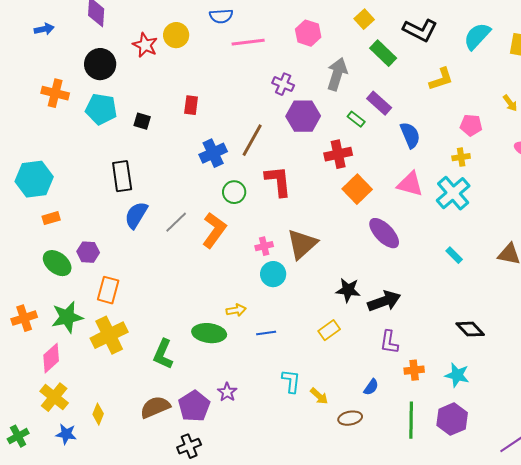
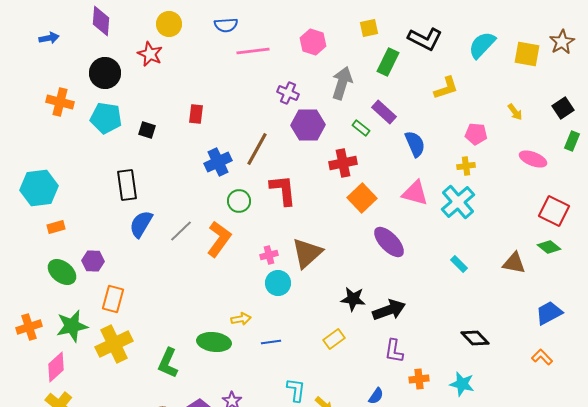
yellow square: (364, 19) -> (369, 28), turned 30
yellow circle: (176, 35) -> (169, 24), moved
green rectangle: (383, 53) -> (388, 62), turned 72

